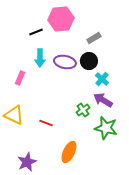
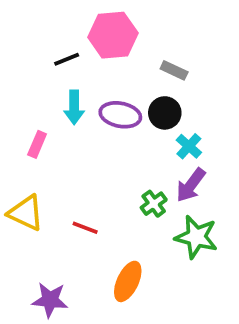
gray rectangle: (94, 38) -> (174, 70), turned 56
purple arrow: (103, 100) -> (191, 185), turned -84
purple star: (27, 162) -> (50, 300), turned 30

